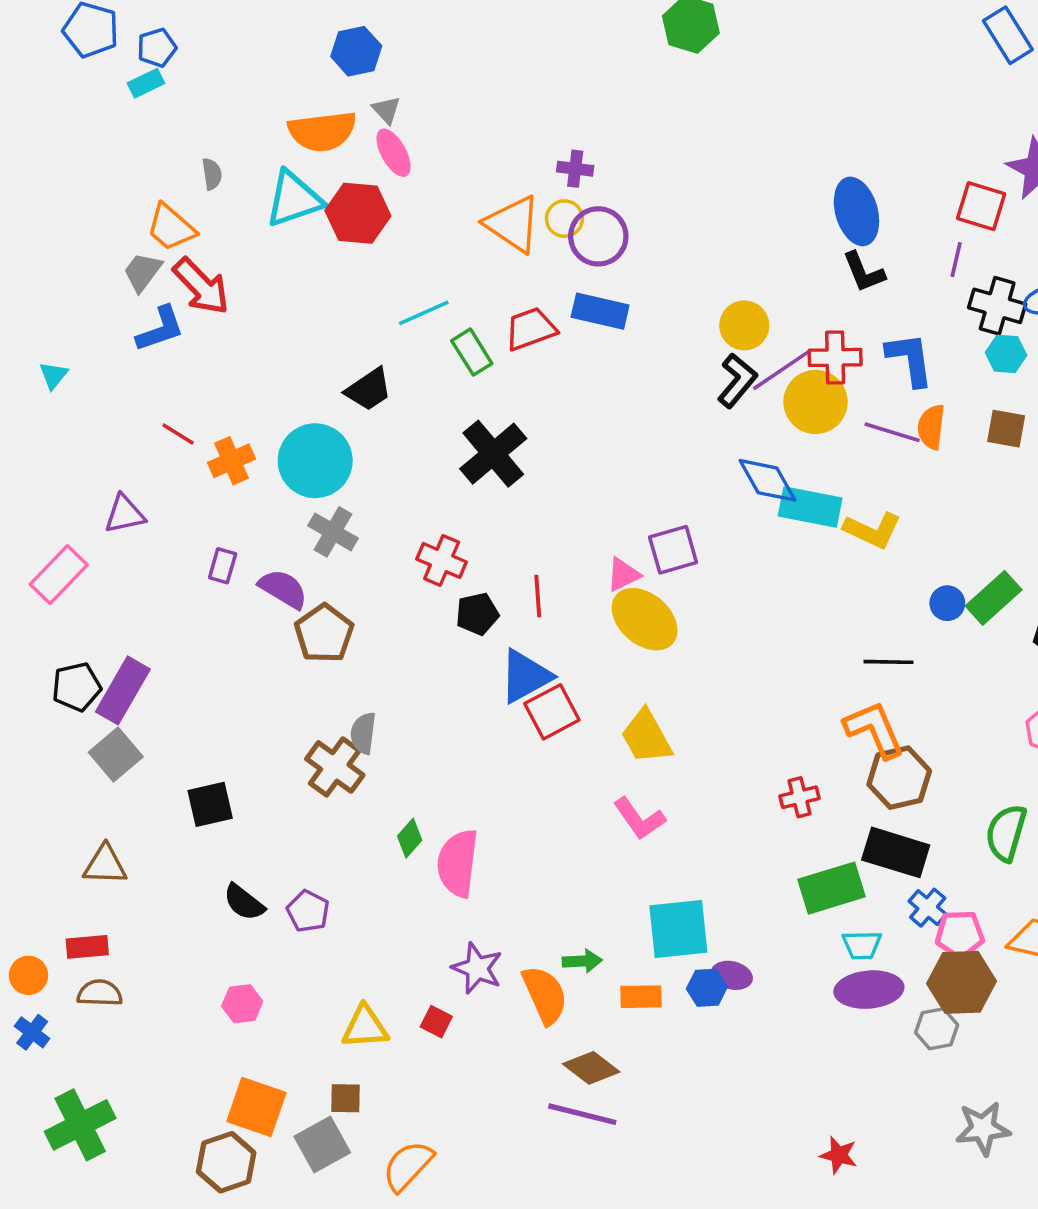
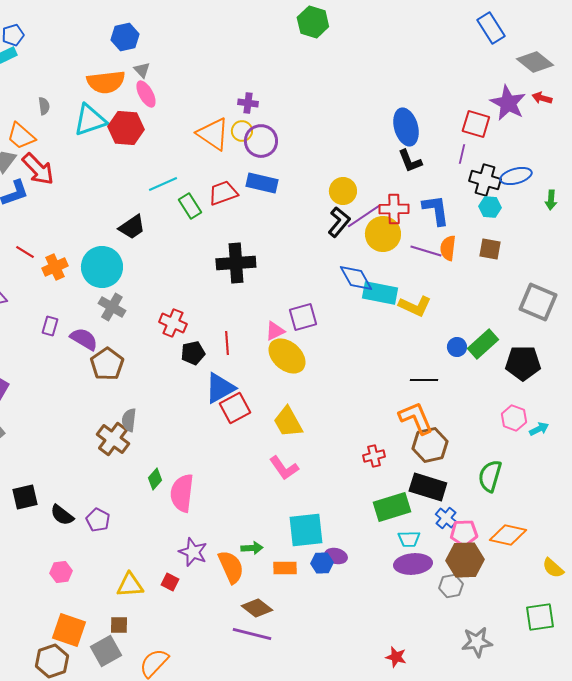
black cross: (493, 454) -> (236, 263), moved, turned 36
black square: (210, 804) -> (25, 497), moved

